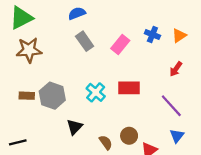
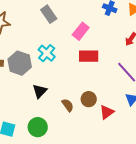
pink rectangle: (120, 45) -> (81, 31), moved
cyan cross: (96, 92) -> (47, 53), moved

